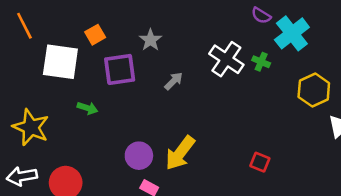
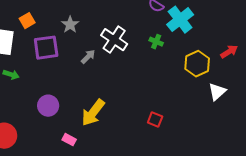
white cross: (226, 59) -> (114, 40), moved
green arrow: (87, 108) -> (11, 75), moved
purple circle: (139, 156) -> (48, 106), moved

